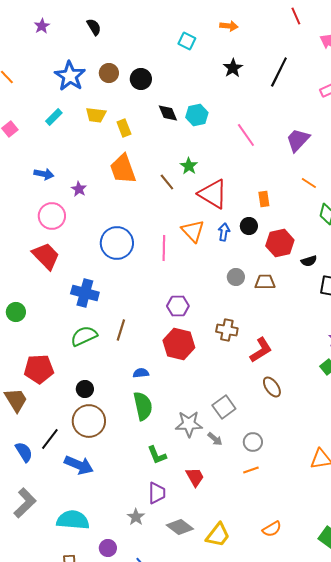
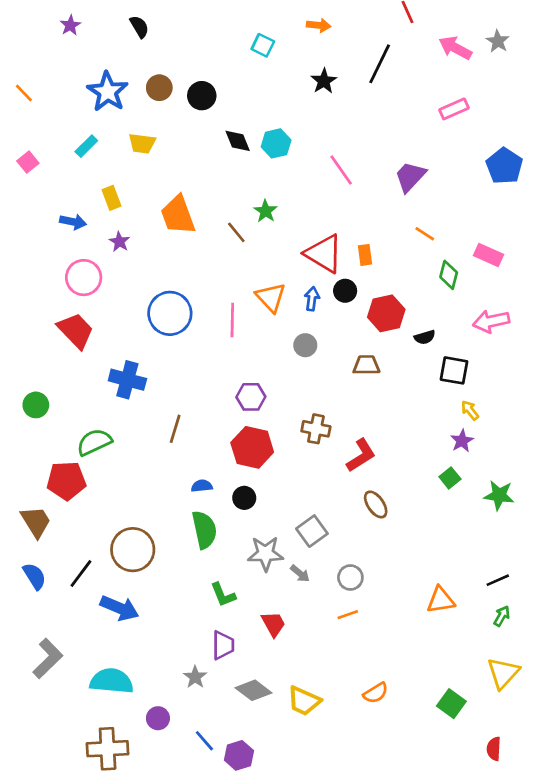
black line: (279, 72) -> (380, 64), moved
yellow rectangle: (124, 128) -> (111, 198), moved
red triangle: (213, 194) -> (324, 254), moved
gray circle: (236, 277) -> (305, 345), moved
green semicircle: (84, 336) -> (94, 442), moved
black circle: (85, 389) -> (244, 498), moved
blue semicircle: (24, 452) -> (35, 576), moved
yellow trapezoid: (218, 535) -> (304, 701), turned 76

